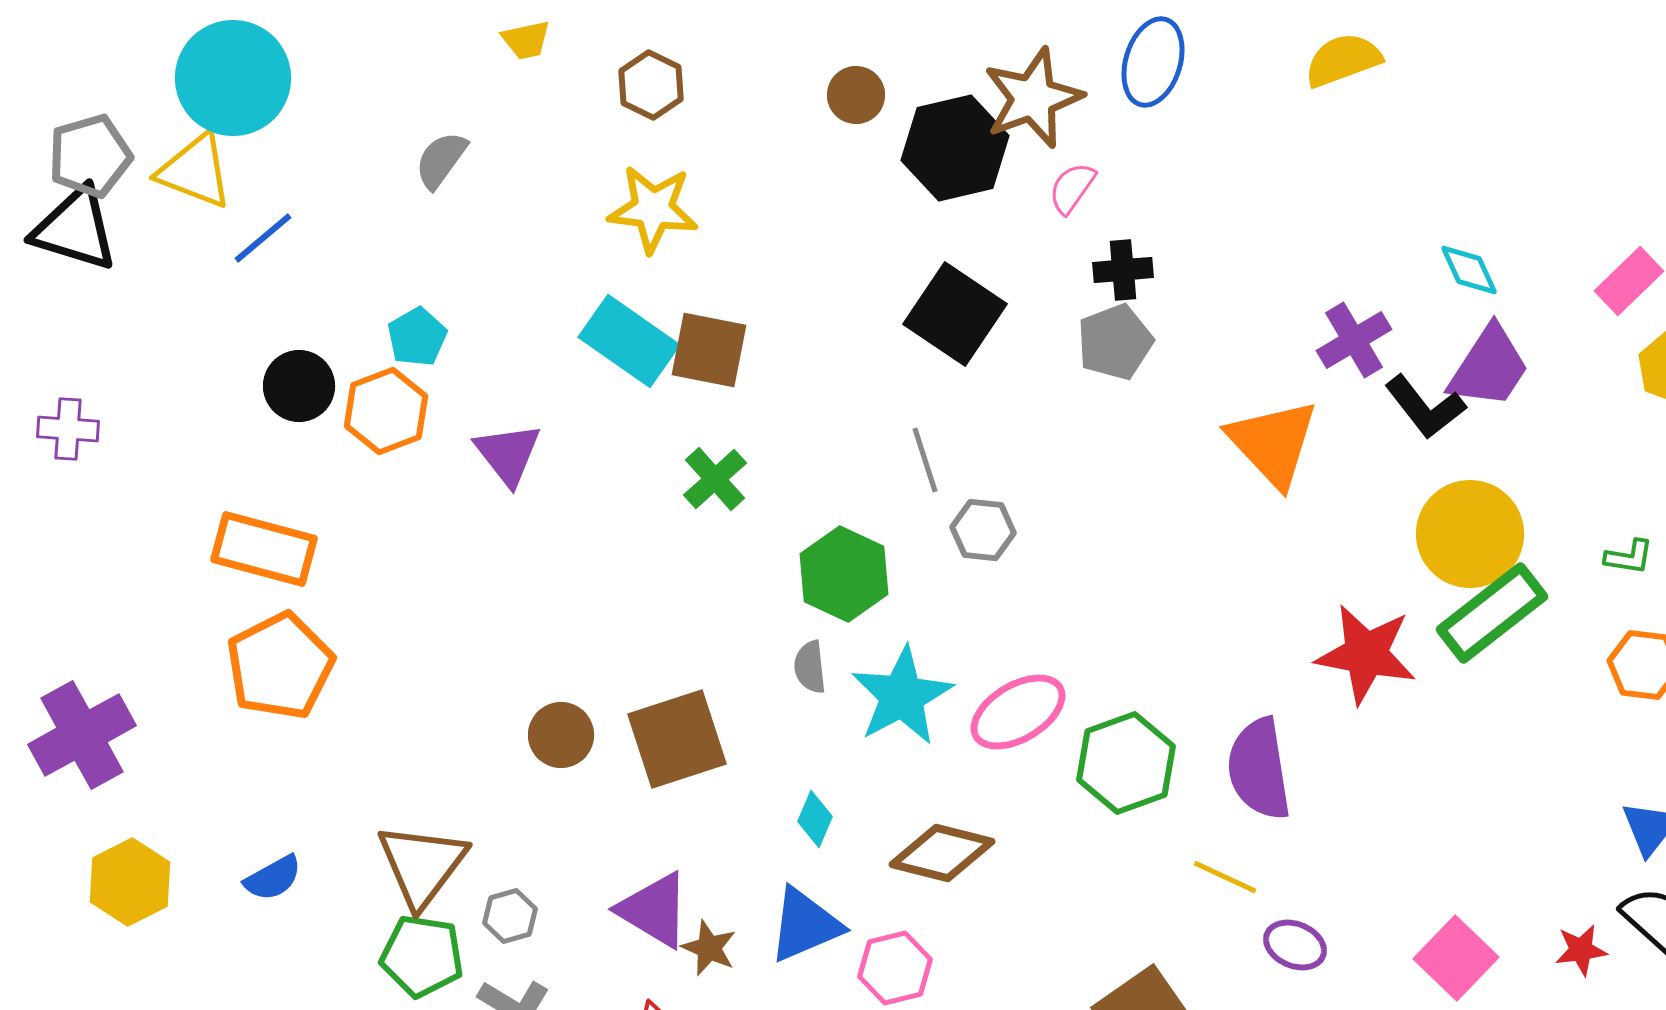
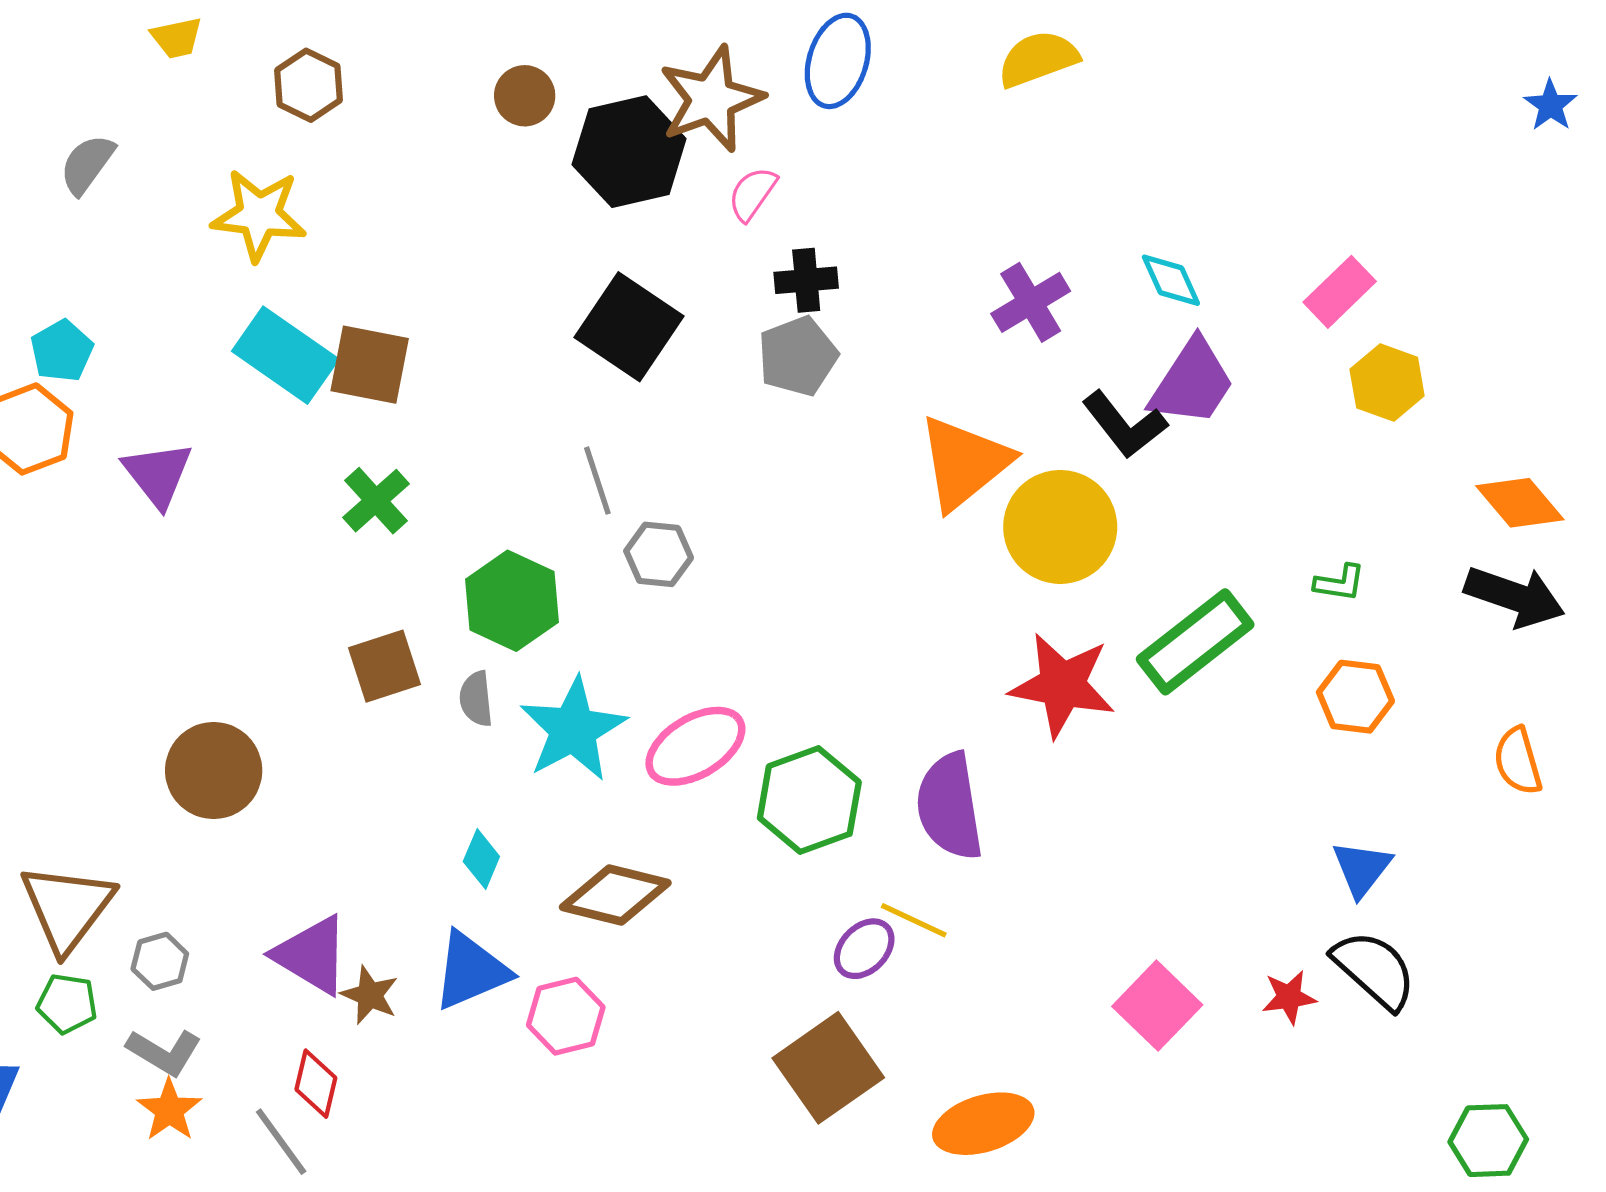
yellow star: (653, 209) -> (259, 215), moved
purple cross: (1354, 340) -> (1031, 302), moved
orange triangle: (1273, 443) -> (964, 463), turned 34
yellow circle: (1470, 534) -> (1060, 527), moved
brown circle: (561, 735) -> (214, 771), size x1.4
brown square: (677, 739) -> (384, 666), moved, size x0.7
purple ellipse: (1295, 945) -> (864, 949), moved, turned -68
green pentagon: (422, 956) -> (67, 1004), size x0.7

